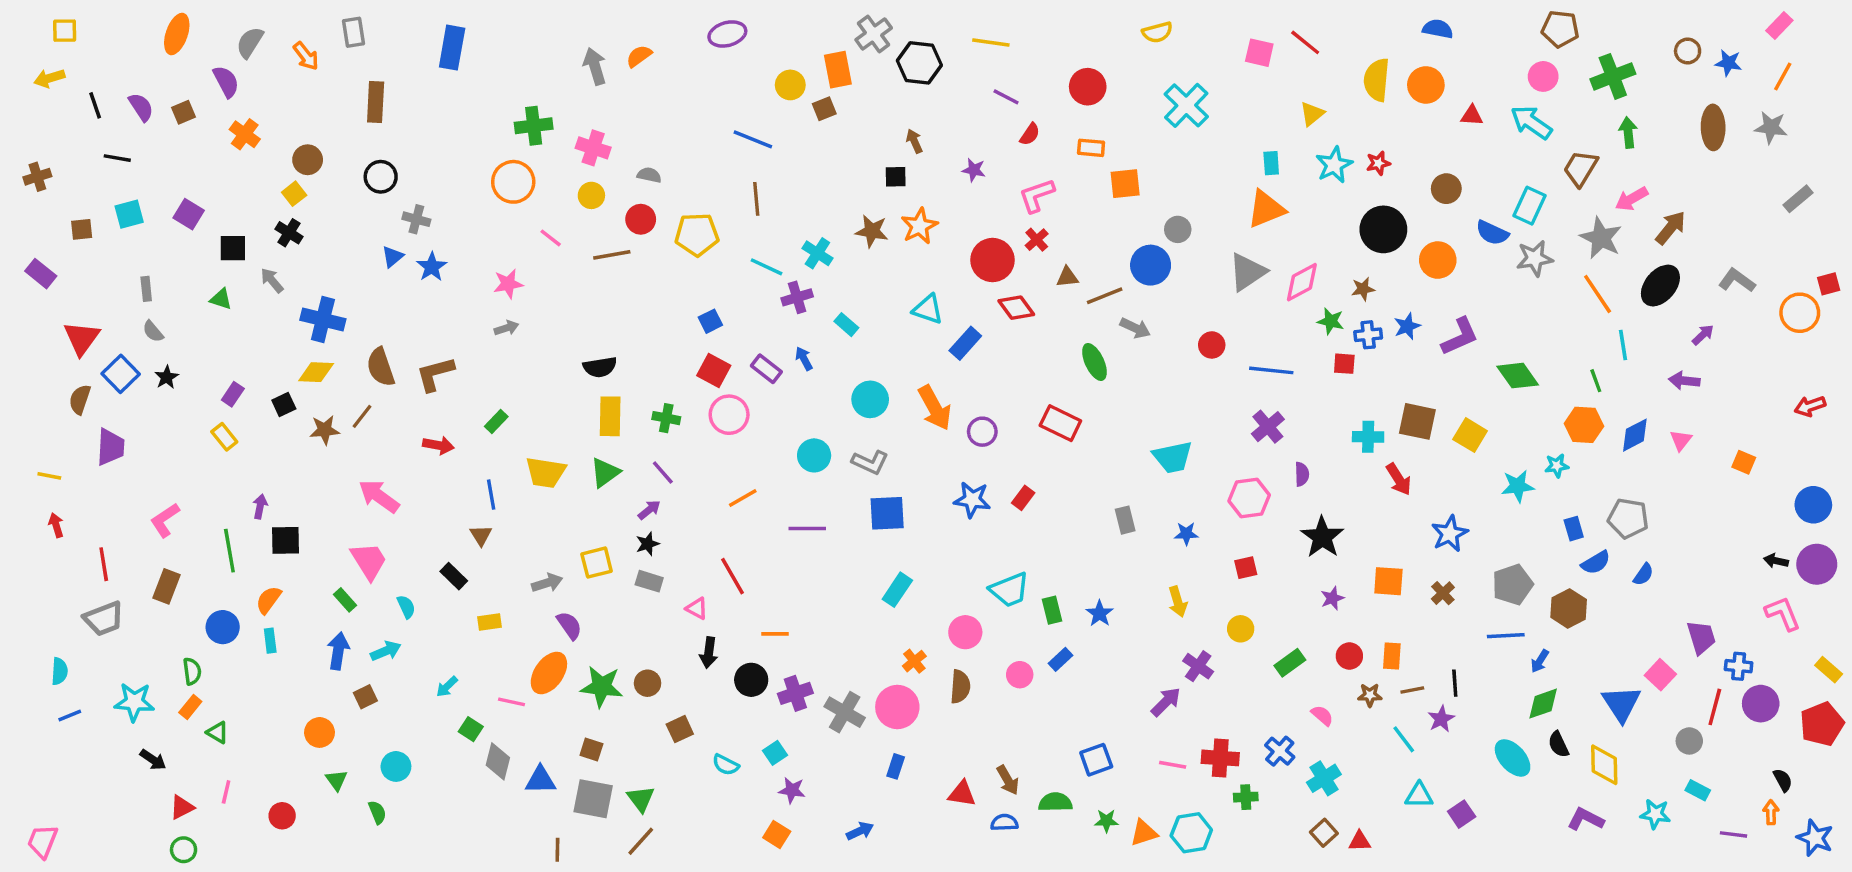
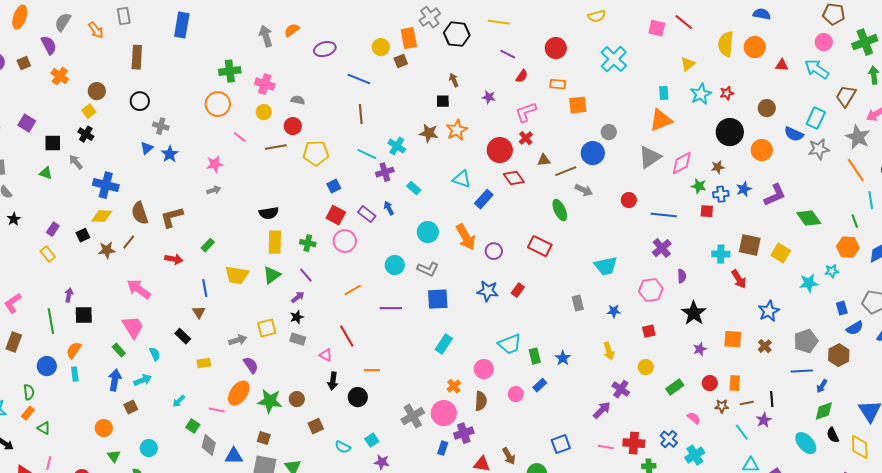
purple ellipse: (727, 34) -> (325, 49), moved
yellow pentagon: (697, 235) -> (316, 153), moved
purple cross: (795, 693) -> (464, 433), moved
gray cross: (845, 712) -> (413, 416), turned 30

